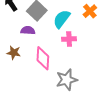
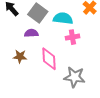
cyan semicircle: (62, 19) -> (63, 18), turned 66
gray star: (67, 80) -> (74, 77), turned 30

